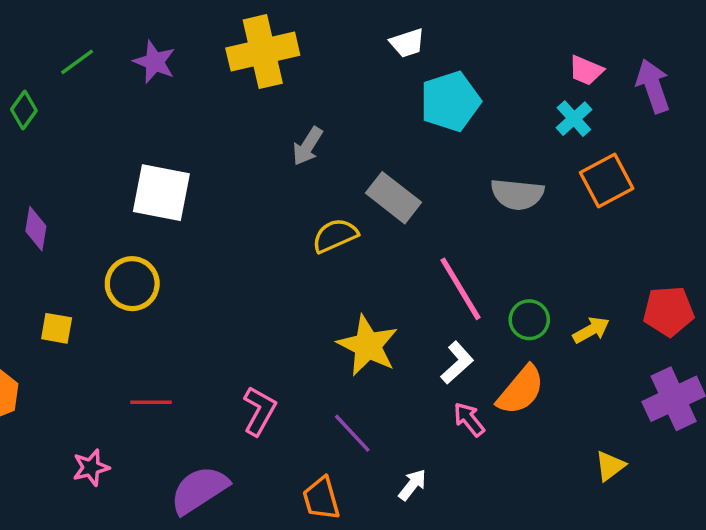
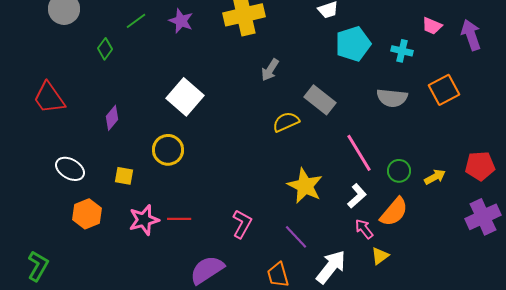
cyan cross: (574, 119) -> (402, 51), moved, turned -35
white square: (161, 193) -> (185, 97), turned 30
purple diamond: (36, 229) -> (112, 118), turned 30
yellow triangle: (610, 466) -> (380, 256), moved
pink star: (91, 468) -> (144, 220), moved, size x1.4
white arrow: (412, 485) -> (331, 267), size x1.8

